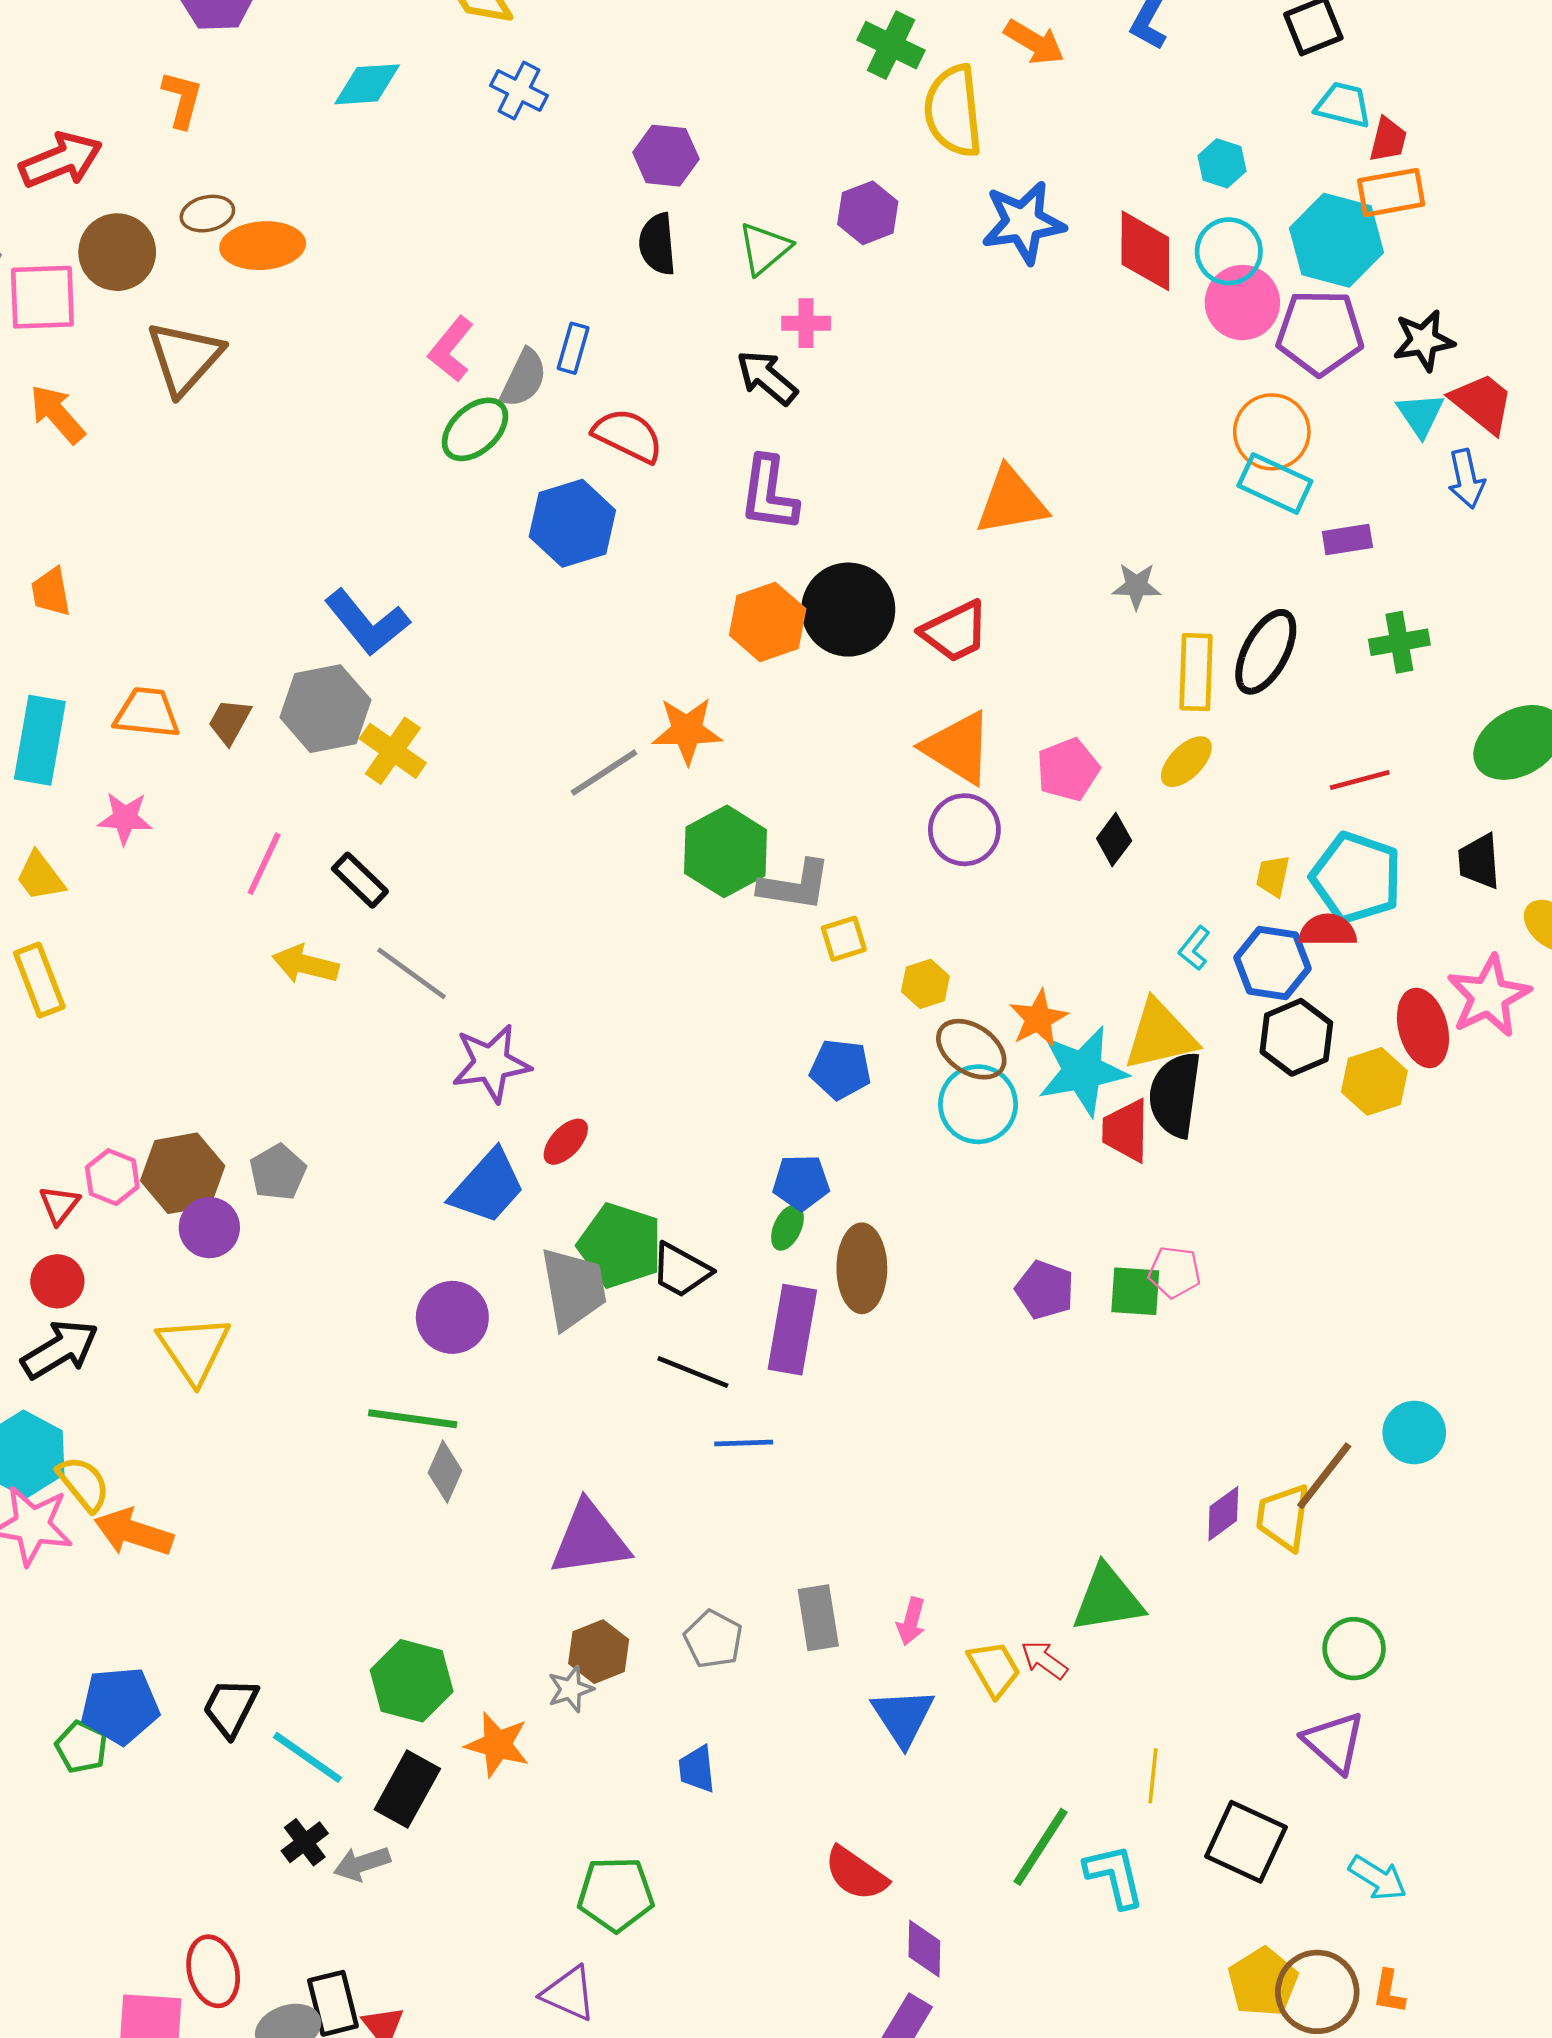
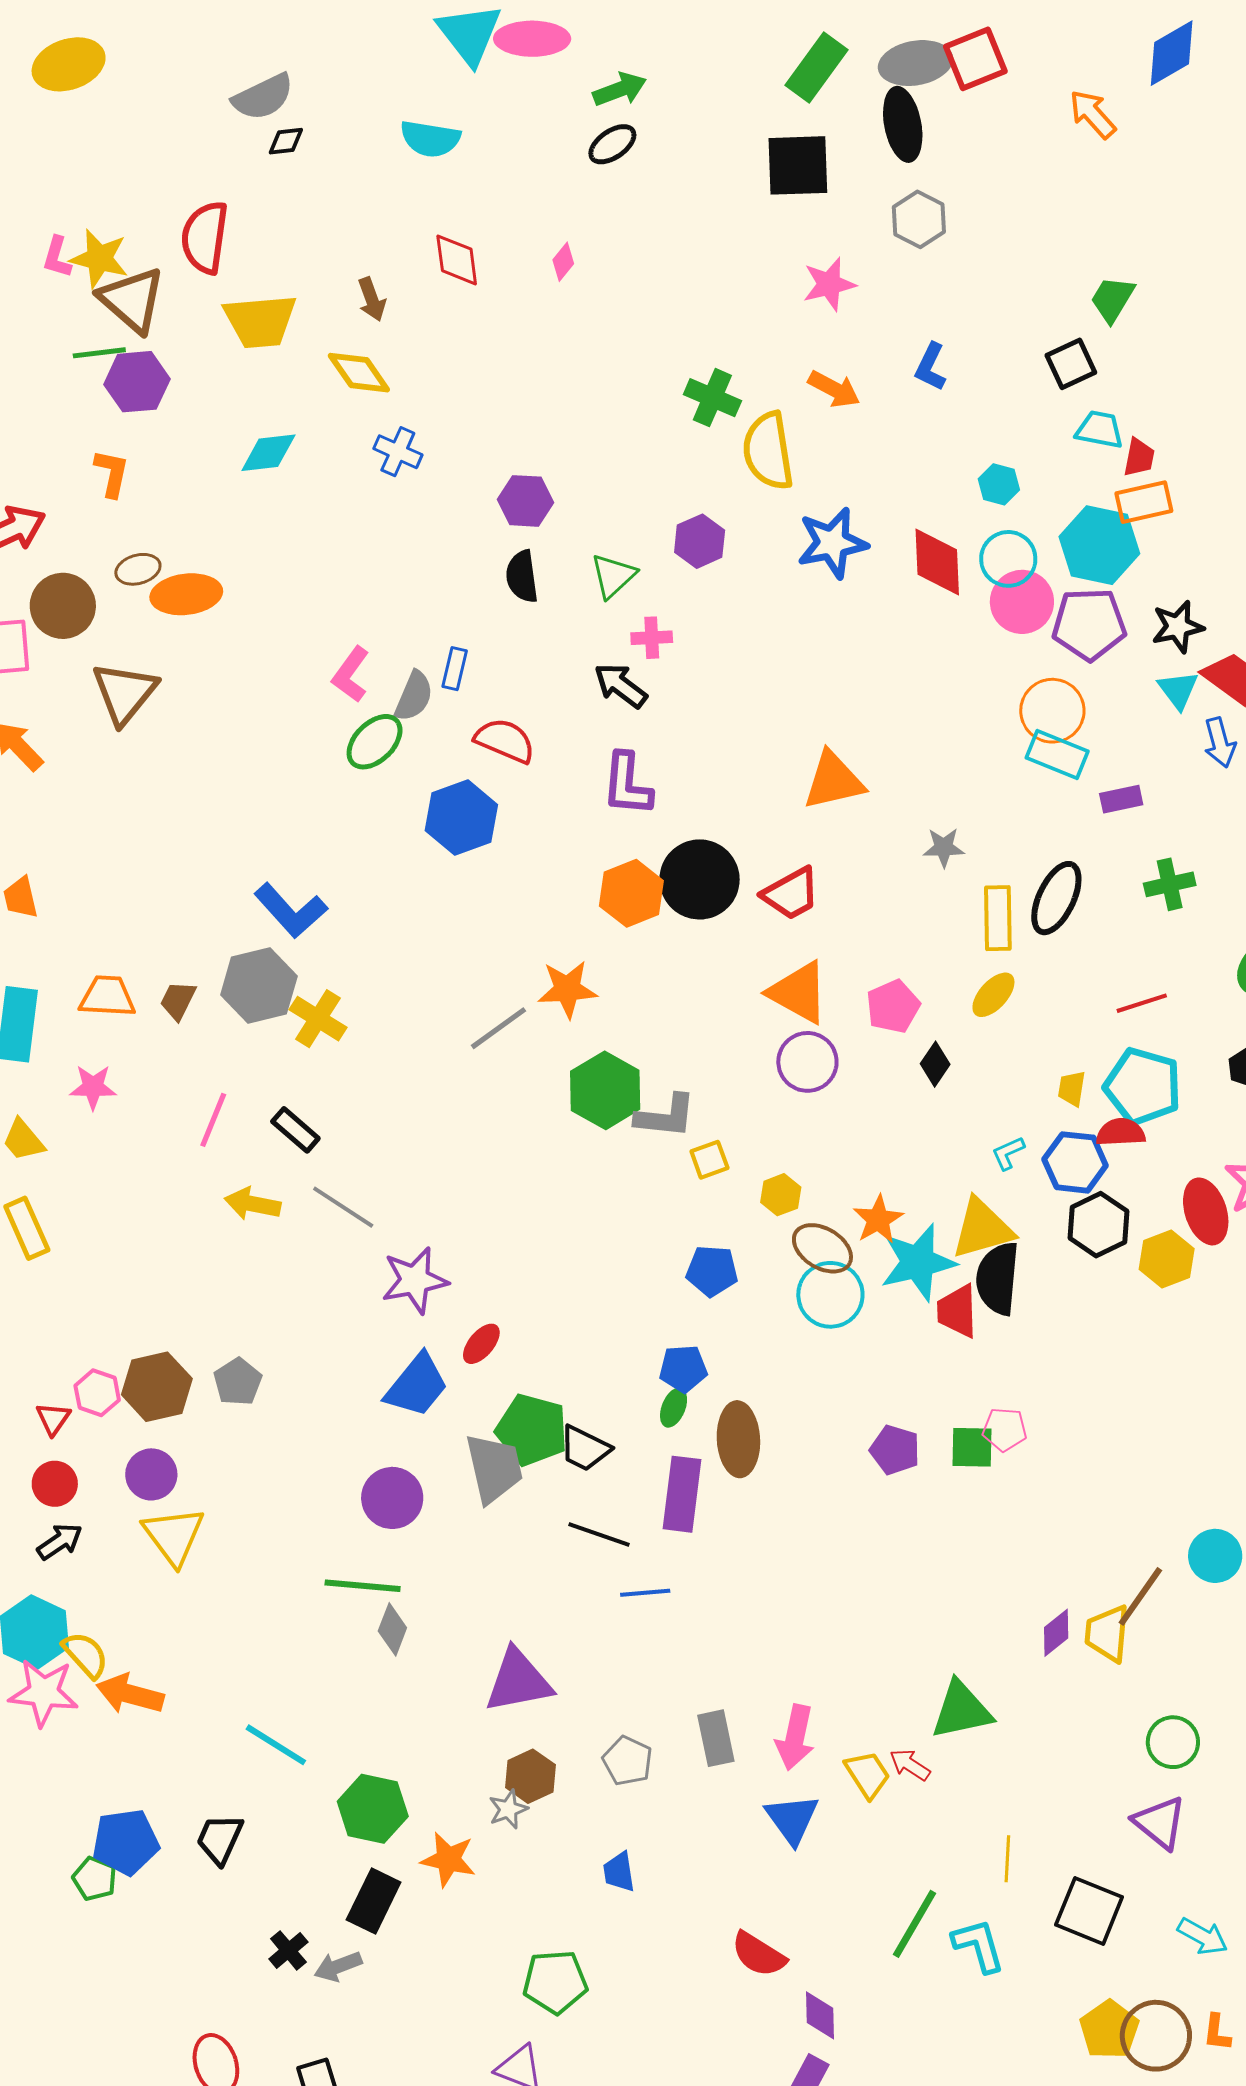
cyan L-shape: (1194, 948) -> (1008, 1153), turned 30
purple circle: (209, 1228) -> (151, 1474), moved
black arrow: (60, 1349) -> (60, 1542), size x0.7
pink arrow: (911, 1621) -> (795, 1737), size x1.6
cyan line: (307, 1757) -> (276, 1745), moved

